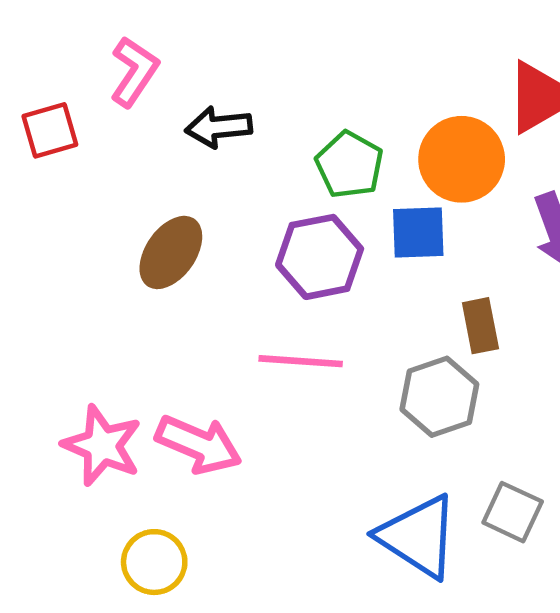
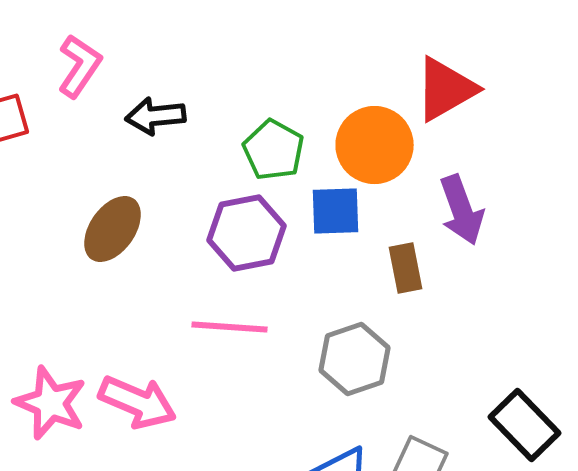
brown rectangle: (480, 326) -> (406, 268), moved

